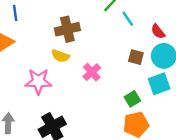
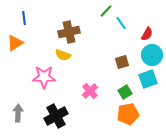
red semicircle: (158, 32) -> (147, 34), turned -112
brown square: (136, 57) -> (122, 62), moved, turned -32
pink cross: (92, 72) -> (90, 91), moved

